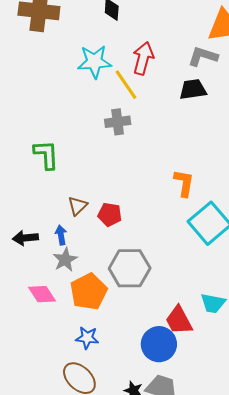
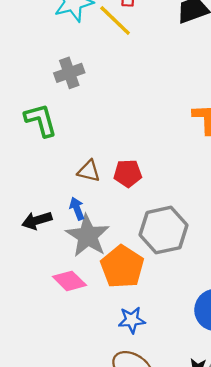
gray cross: (118, 122) -> (69, 73), moved
brown triangle: (78, 206) -> (89, 171), turned -50
gray star: (65, 260) -> (88, 236), size x1.5

